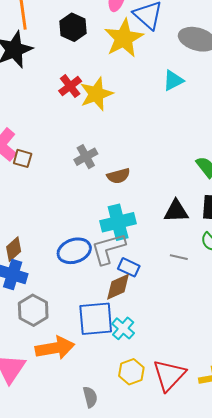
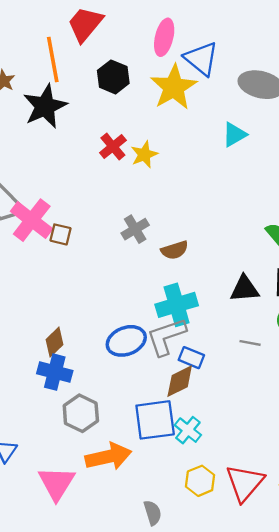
yellow star: (96, 94) -> (144, 154), size x0.7

